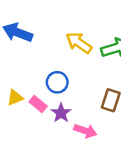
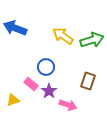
yellow triangle: (15, 98) -> (13, 100), moved

